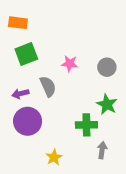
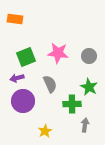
green square: (26, 54) -> (26, 57), moved
pink star: (70, 64) -> (58, 53), size x1.5
gray semicircle: (48, 86) -> (50, 84), moved

